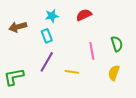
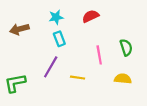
cyan rectangle: (47, 36) -> (59, 39), moved
yellow semicircle: (114, 73) -> (123, 79), turned 77

